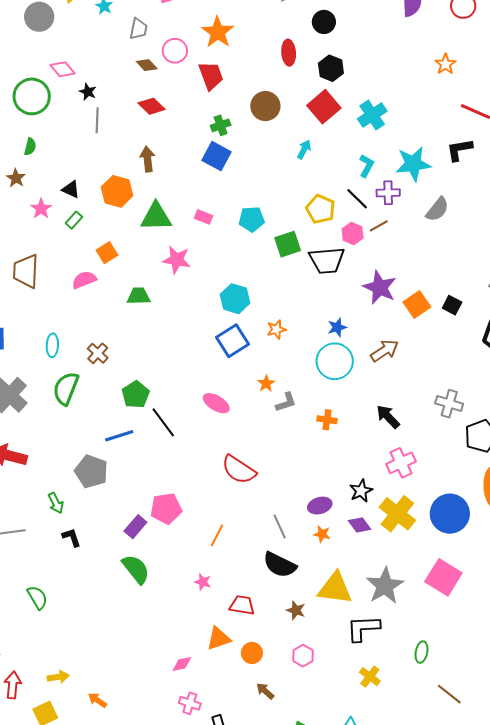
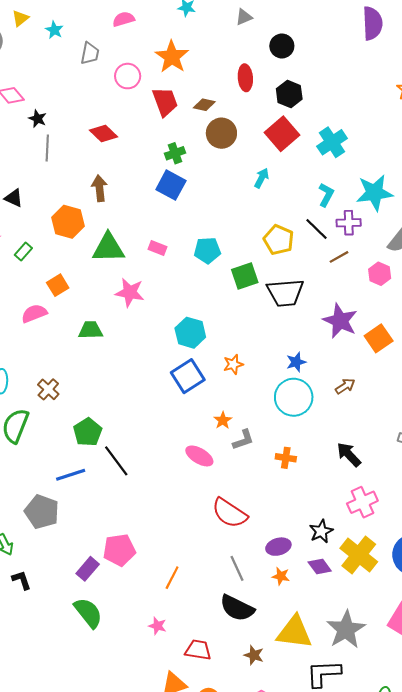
brown diamond: (147, 65) -> (204, 105), moved, turned -35
black triangle: (71, 189) -> (14, 198), moved
pink hexagon: (353, 234) -> (380, 274), moved
brown arrow: (385, 351) -> (345, 386), size x0.7
pink ellipse: (216, 403) -> (199, 456), moved
red semicircle: (239, 470) -> (230, 513), moved

